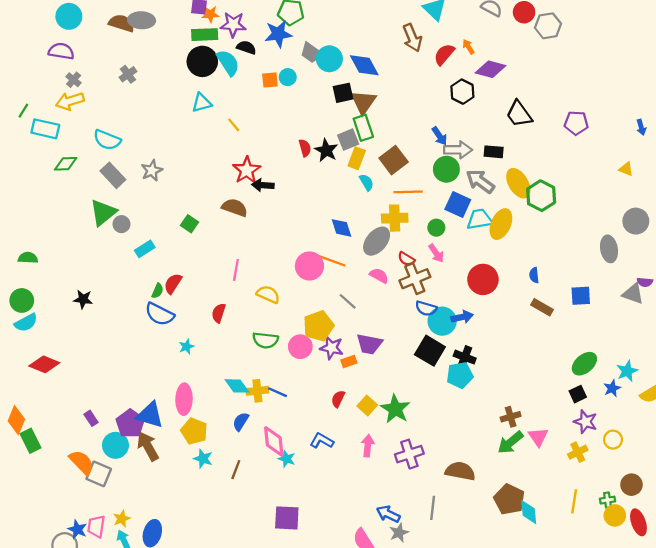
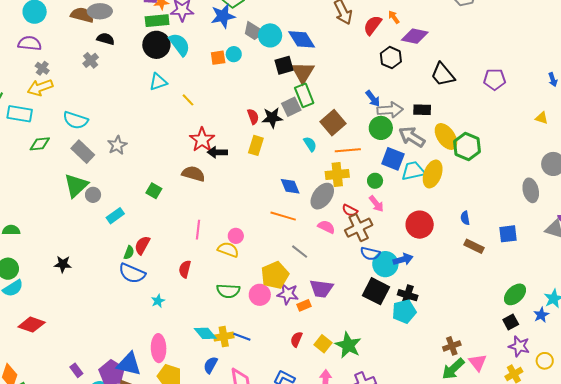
black semicircle: (246, 47) -> (106, 39), moved
black star: (326, 150) -> (272, 118), turned -30
yellow rectangle: (357, 158) -> (256, 145), moved
pink circle: (309, 266) -> (236, 236), moved, size x0.6

